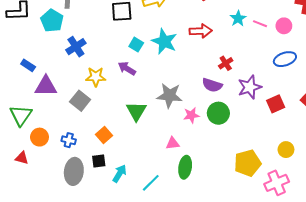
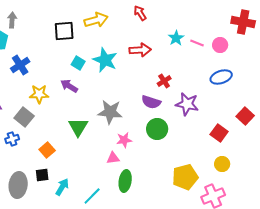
purple star: (250, 87) -> (187, 104), turned 30
red square: (276, 104) -> (219, 133), moved, turned -30
pink star: (191, 115) -> (124, 140), moved
blue cross: (69, 140) -> (12, 139), moved, turned -32

